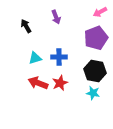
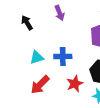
red arrow: (38, 83) -> (40, 85), turned -66
red star: (60, 83) -> (75, 84), moved

